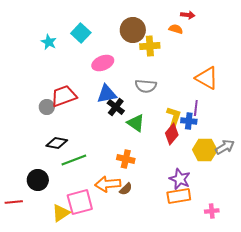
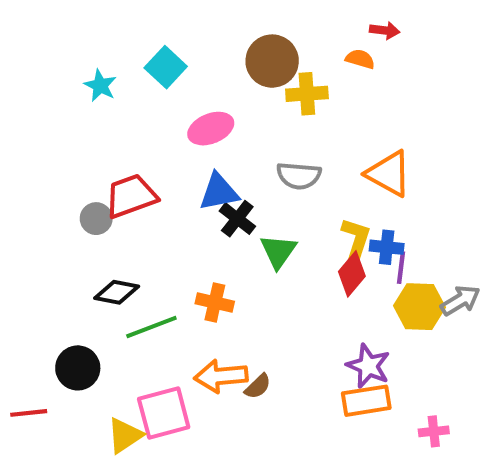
orange triangle: (207, 78) -> (389, 174), moved
purple line: (196, 108) -> (401, 268), moved
green triangle: (136, 123) -> (278, 251), turned 30
orange cross: (126, 159) -> (215, 302), moved

